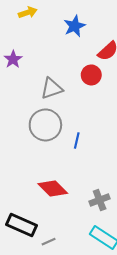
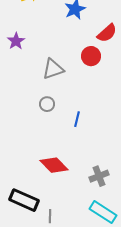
gray circle: (45, 125) -> (47, 104), size x0.5
gray line: (49, 242) -> (50, 216), turned -64

